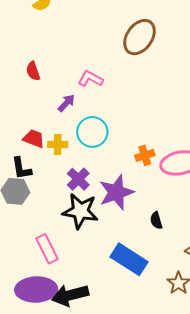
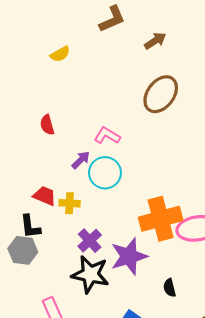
cyan circle: (92, 132) -> (105, 173), moved
orange cross: (145, 155) -> (161, 219), size x2.0

